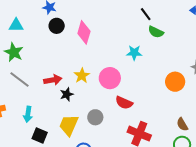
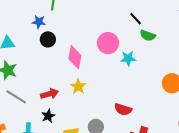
pink diamond: (84, 32) -> (75, 57), moved
pink circle: (110, 78) -> (108, 43), moved
black star: (67, 94) -> (48, 116), moved

